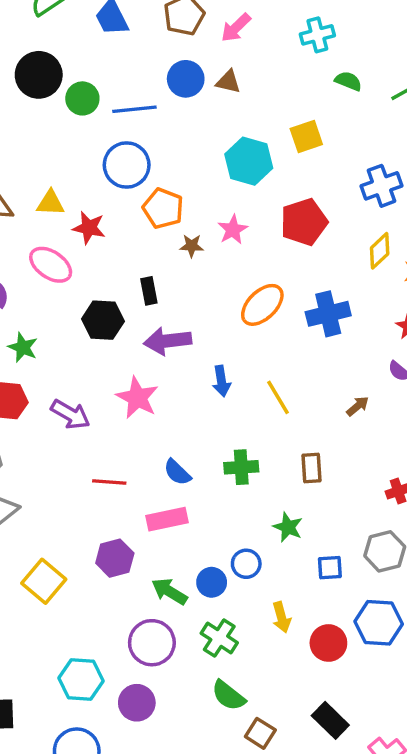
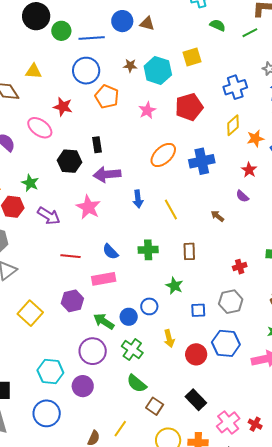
yellow triangle: (50, 203) -> (34, 71), moved
brown star: (192, 246) -> (130, 66), moved
green star: (23, 347) -> (30, 183), moved
brown arrow: (358, 406) -> (217, 216), turned -104

